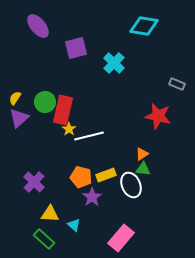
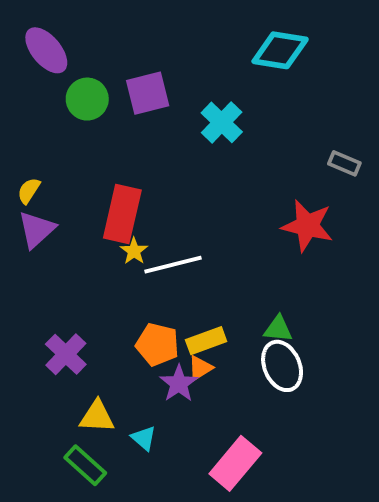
purple ellipse: (38, 26) -> (46, 50), moved
green circle: (45, 102) -> (87, 99), moved
orange triangle: (142, 154) -> (200, 368), moved
white ellipse: (131, 185) -> (282, 366), moved

